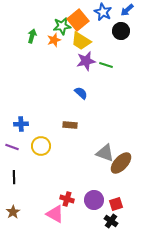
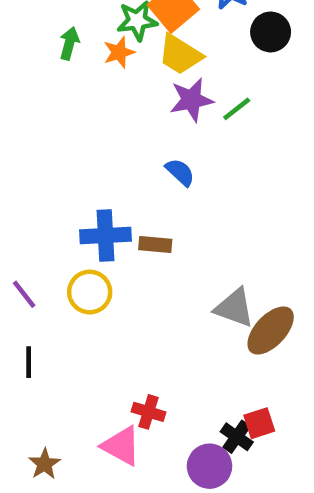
green line: (106, 65) -> (237, 109), turned -56
blue cross: (21, 124) -> (105, 236), moved, size x1.5
purple line: (12, 147) -> (24, 294), turned 32
purple circle: (94, 200) -> (210, 466), moved
brown star: (13, 212) -> (44, 464), moved
black cross: (111, 221) -> (237, 437), moved

